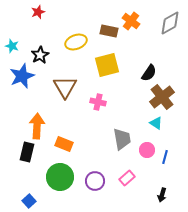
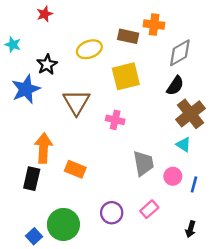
orange cross: (131, 21) -> (154, 25), turned -30
gray diamond: (170, 23) -> (180, 53), moved
cyan star: (12, 46) -> (13, 45), moved
green circle: (60, 177) -> (63, 224), moved

